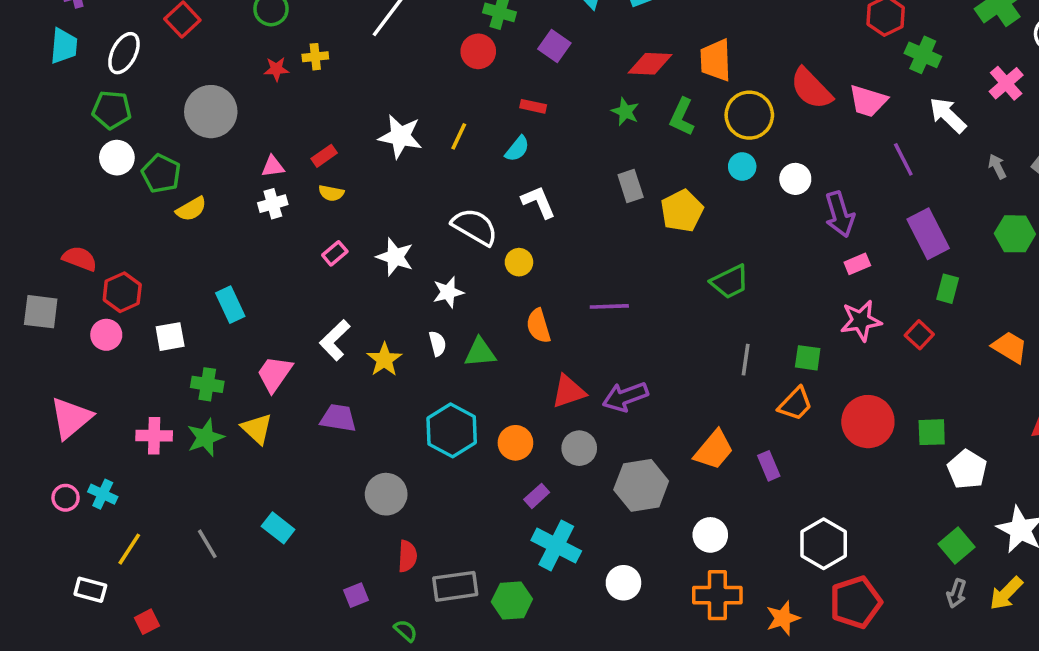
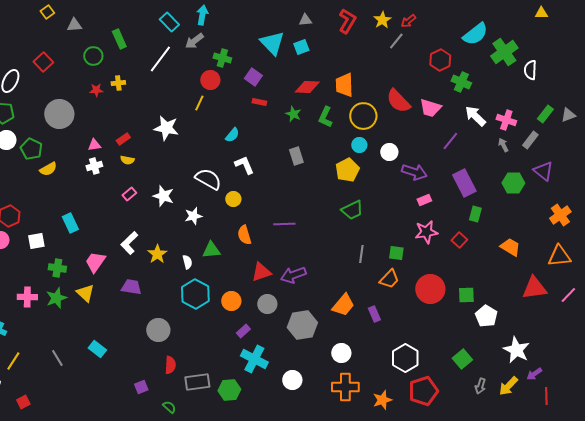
pink cross: (1006, 83) -> (506, 120), moved, turned -30
red rectangle: (533, 106) -> (259, 102), moved
yellow line: (459, 136) -> (199, 103), moved
purple line: (903, 159) -> (450, 141), turned 66
yellow pentagon: (682, 211) -> (347, 170), moved
purple arrow: (840, 214) -> (414, 172), turned -55
white semicircle: (438, 344) -> (187, 262), moved
green square: (956, 546) -> (462, 359), moved

